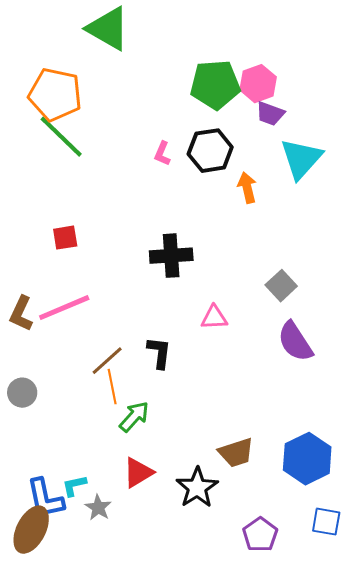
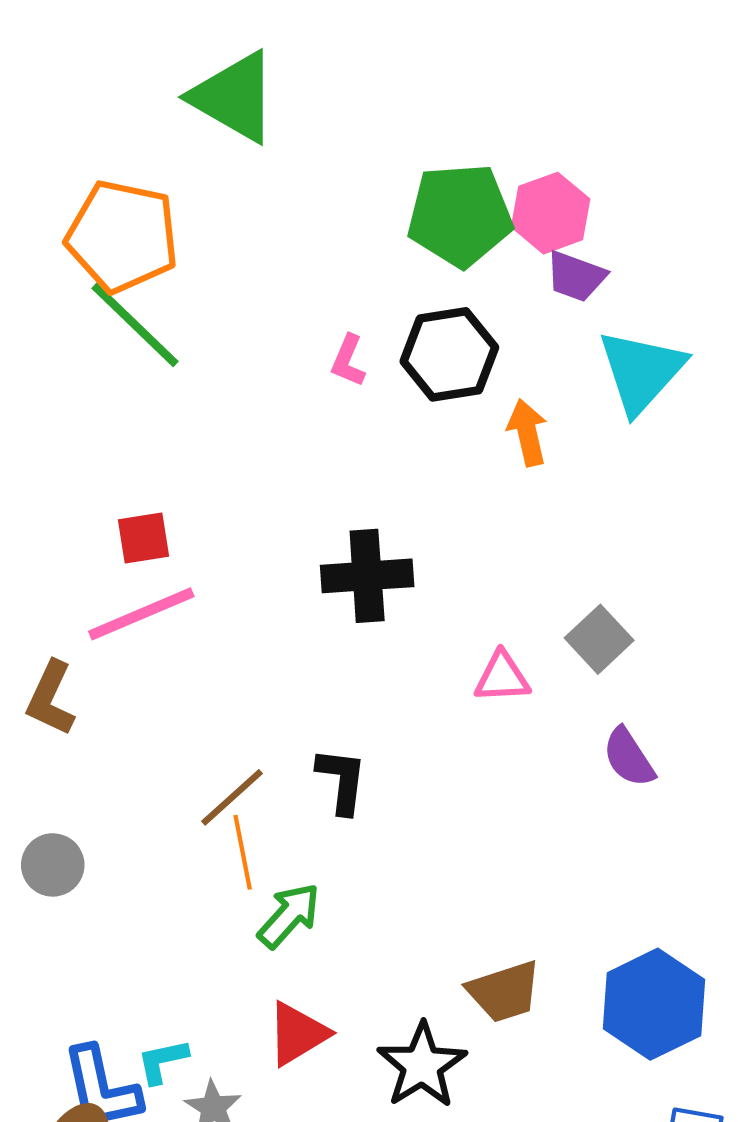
pink line: (64, 308) -> (141, 614), moved
pink triangle: (214, 318) -> (502, 677), moved
purple semicircle: (295, 342) -> (629, 757), size x0.7

